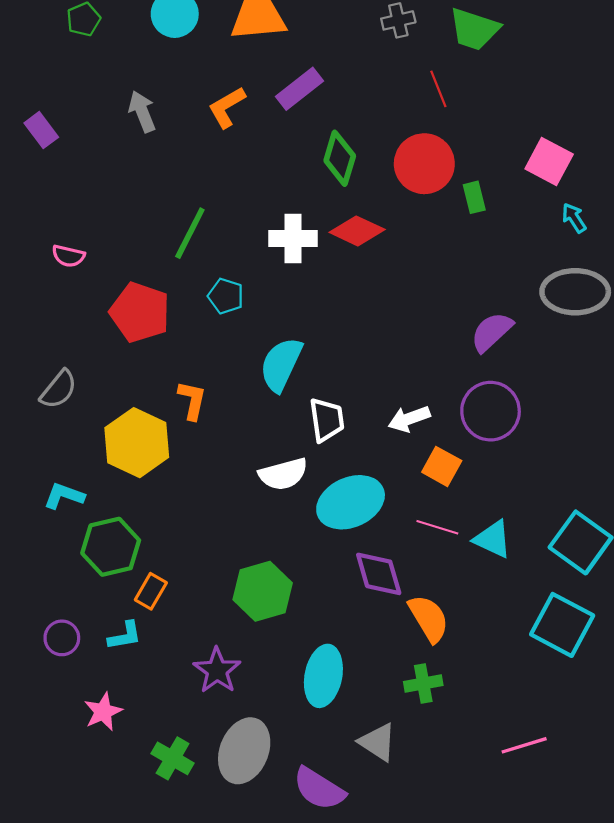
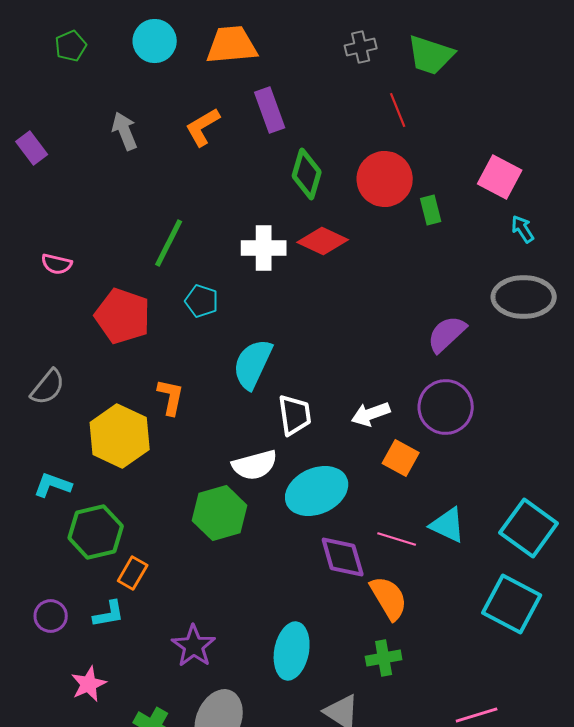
purple rectangle: (300, 89) -> (270, 110), turned -72
pink line: (437, 527) -> (397, 539), moved
green hexagon: (263, 591) -> (220, 513), moved

